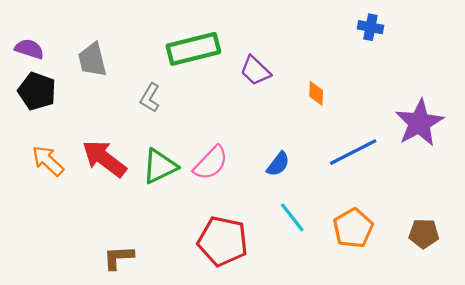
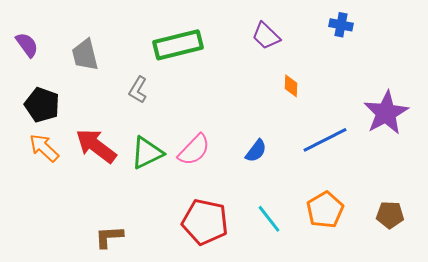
purple semicircle: (29, 49) -> (27, 45), turned 36
purple trapezoid: (255, 71) -> (266, 36), moved
black pentagon: (37, 91) -> (42, 105), moved
cyan line: (292, 217) -> (269, 219), moved

